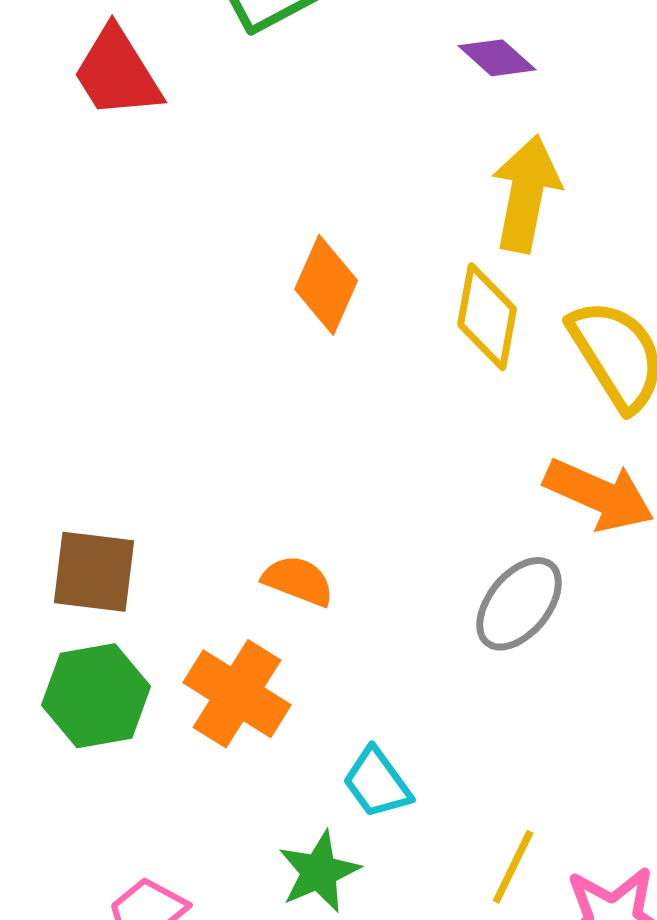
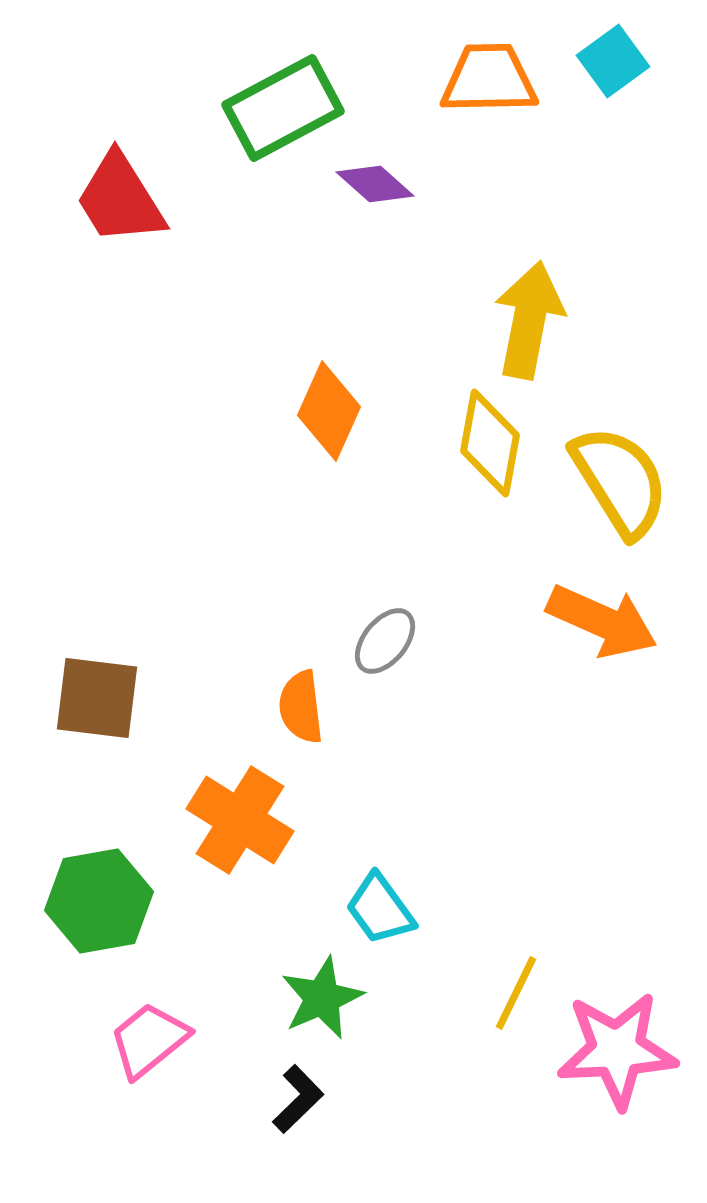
purple diamond: (497, 58) -> (375, 184), moved
orange semicircle: (298, 581) -> (301, 707), turned -118
gray ellipse: (519, 604) -> (385, 641), moved, size x0.7
green hexagon: (96, 696) -> (99, 901), moved

